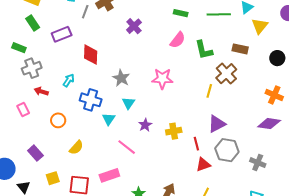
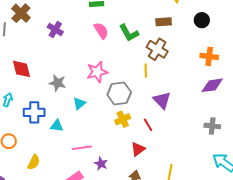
pink semicircle: (178, 40) -> (101, 31), turned -54
cyan triangle: (128, 103) -> (79, 103), moved, turned 32
cyan triangle: (109, 119) -> (57, 126), turned -40
purple triangle: (217, 124) -> (162, 100), turned -30
purple star: (145, 125) -> (101, 164), moved
pink line: (127, 147) -> (82, 148), turned -30
gray hexagon: (227, 150) -> (119, 93), moved
red triangle: (203, 165) -> (138, 149), moved

